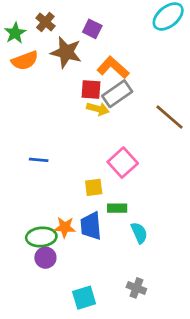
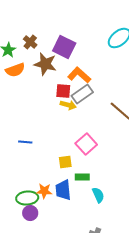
purple square: (92, 29) -> (64, 47), size x1.6

